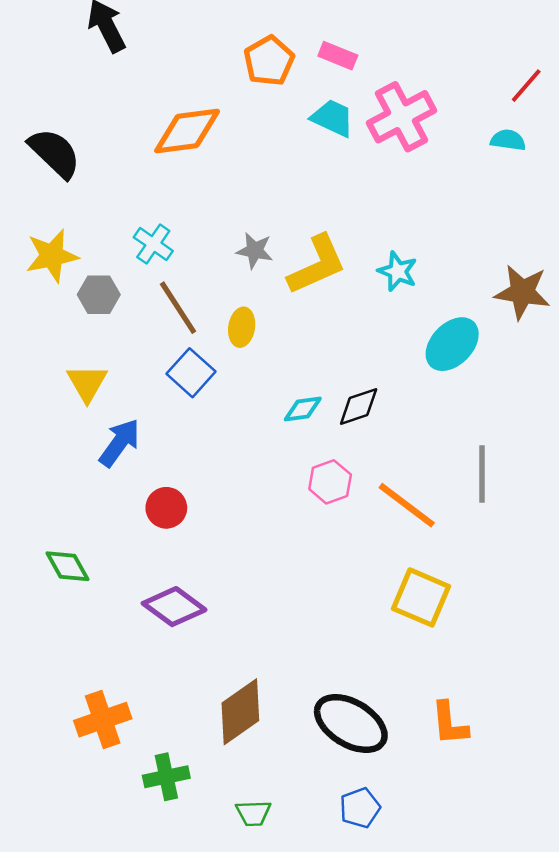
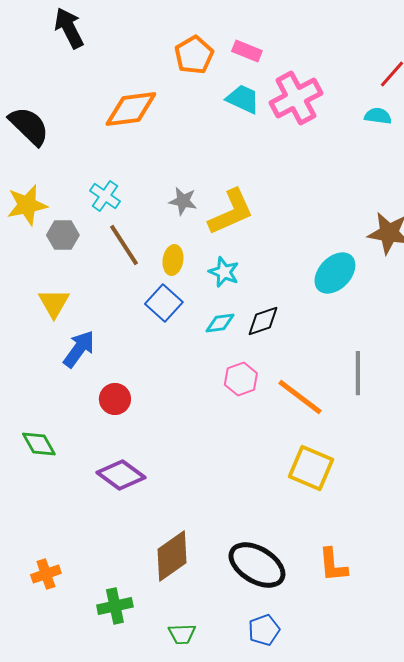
cyan star: (398, 271) -> (224, 272), moved
blue square: (191, 373) -> (164, 303), moved
orange cross: (103, 720) -> (46, 574), moved, size x0.7

